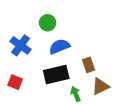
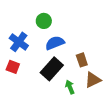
black rectangle: (56, 75) -> (52, 69), turned -35
red square: (15, 82) -> (13, 67), moved

